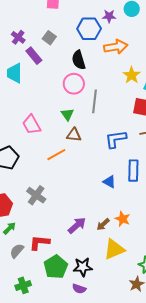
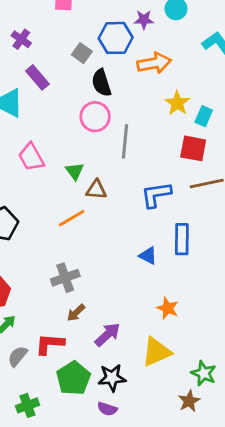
purple cross: (18, 37) -> (21, 39), moved
gray square: (49, 38) -> (82, 53), moved
green triangle: (67, 114) -> (75, 171), moved
pink trapezoid: (32, 125) -> (31, 157), moved
gray cross: (36, 195) -> (65, 278), moved, turned 36
brown arrow: (103, 224) -> (76, 313), moved
purple arrow: (77, 225) -> (107, 335), moved

